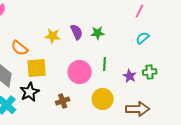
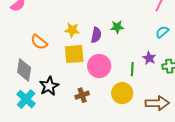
purple semicircle: (77, 32) -> (96, 35), moved, turned 35
green line: (105, 64) -> (132, 69), moved
yellow square: (37, 68) -> (74, 54), moved
purple star: (130, 76) -> (149, 58), moved

